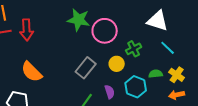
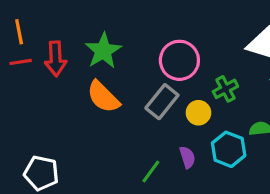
green star: (79, 20) -> (103, 51), moved, turned 30
gray rectangle: (86, 68) -> (162, 102), moved
orange semicircle: (32, 72) -> (103, 97), moved

